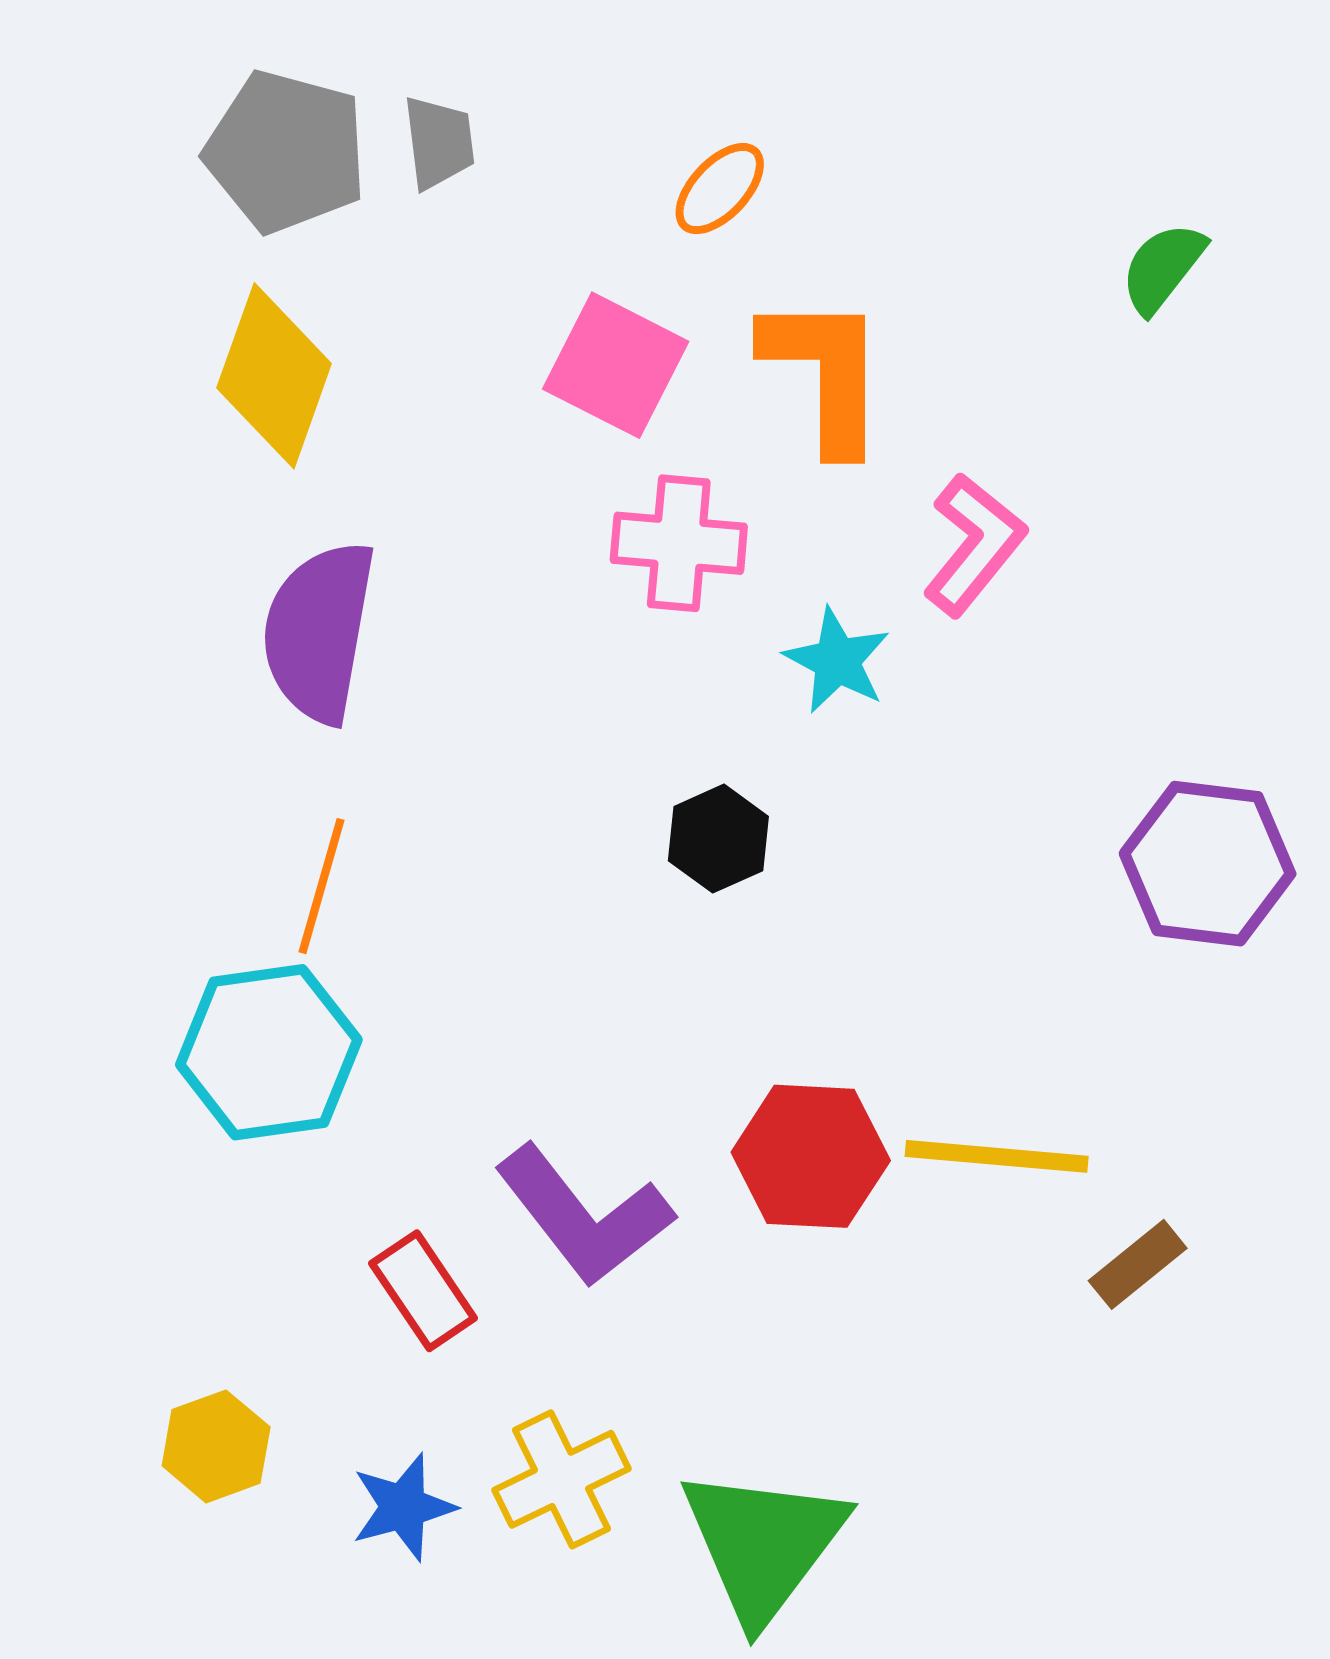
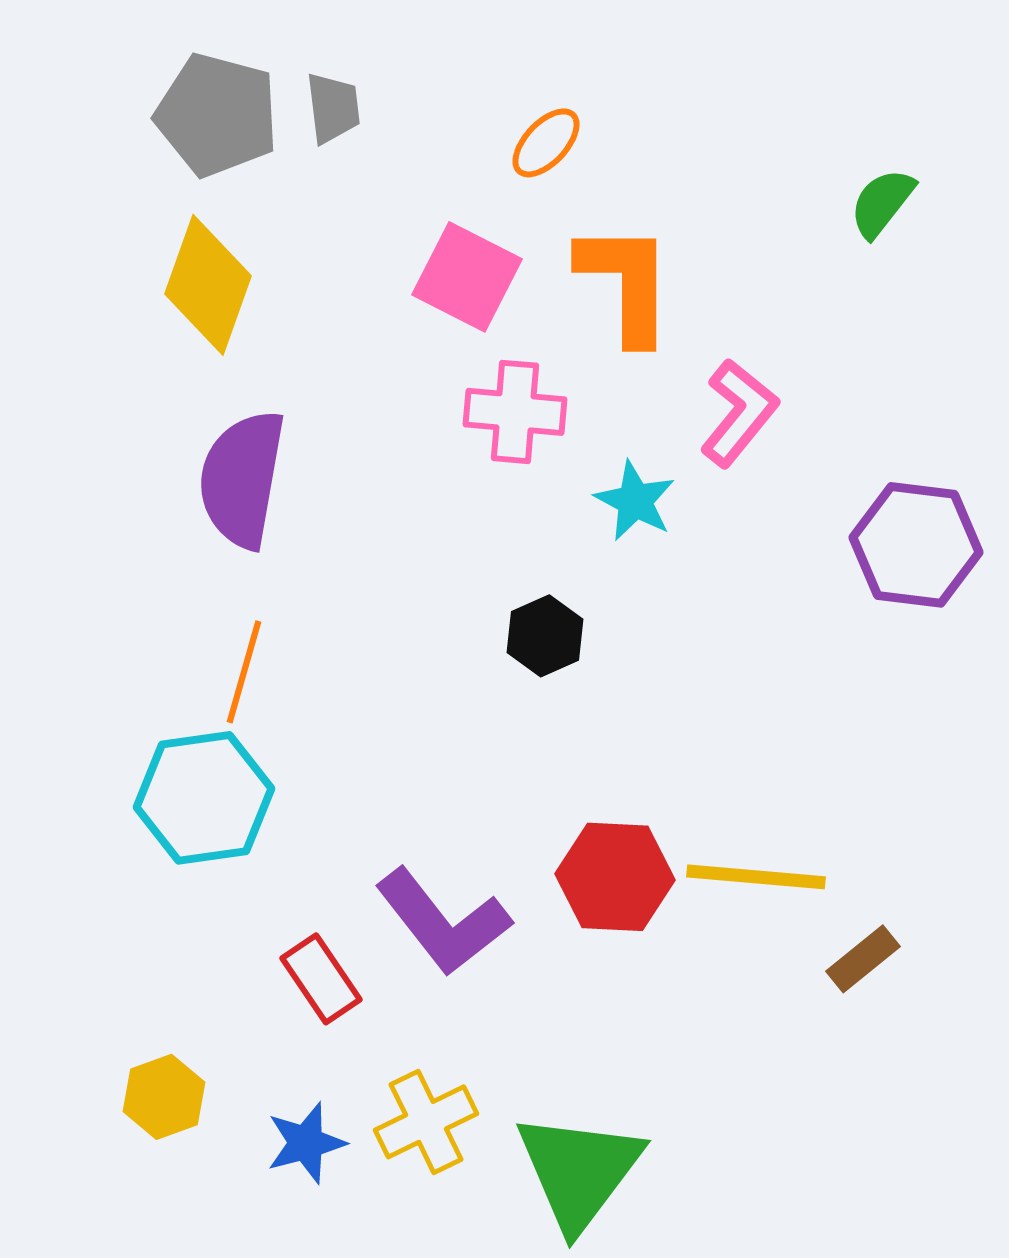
purple hexagon: (1208, 864) -> (916, 545), moved

